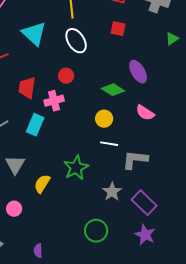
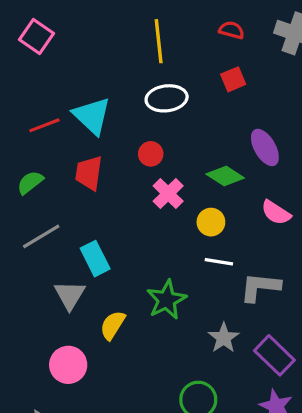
red square: (118, 29) -> (233, 79), turned -35
cyan triangle: (34, 34) -> (92, 116), moved
white ellipse: (76, 41) -> (167, 98), turned -65
pink cross: (54, 101) -> (168, 194), moved, turned -30
cyan rectangle: (35, 125) -> (95, 259), moved, turned -50
pink circle: (14, 209) -> (68, 365), size x1.5

